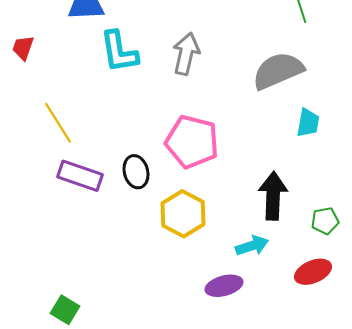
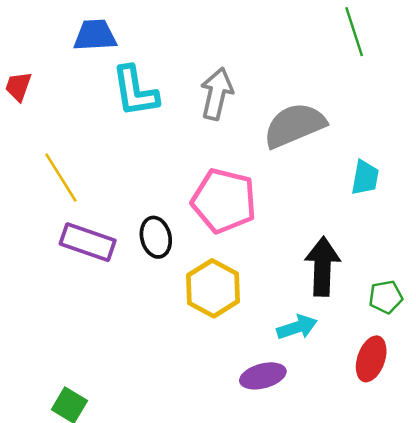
gray semicircle: (278, 71) -> (295, 125), moved
red ellipse: (313, 272) -> (371, 359), turned -48

